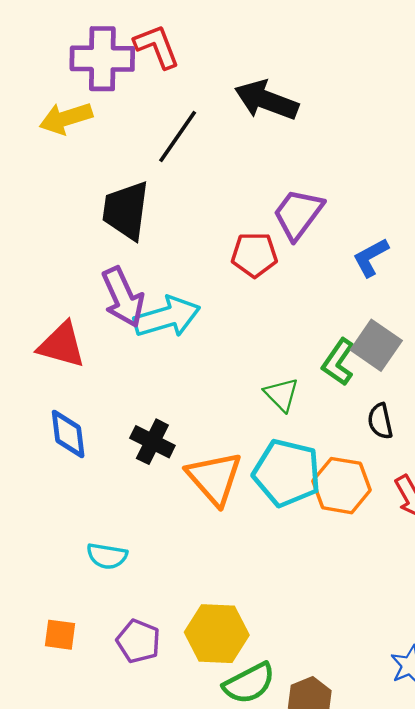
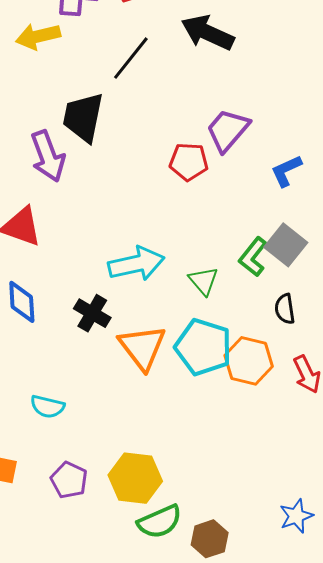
purple arrow: (123, 297) -> (48, 156), moved
cyan arrow: (167, 317) -> (136, 264), moved

